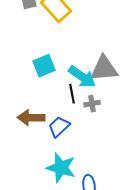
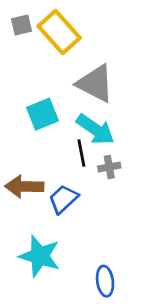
gray triangle: (104, 69) -> (95, 83), moved, turned 32
cyan star: (61, 168) -> (40, 256), moved

